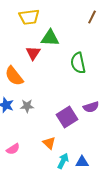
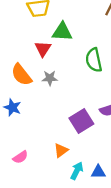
gray star: (27, 106) -> (50, 78), moved
orange triangle: (49, 143) -> (61, 150), turned 40

